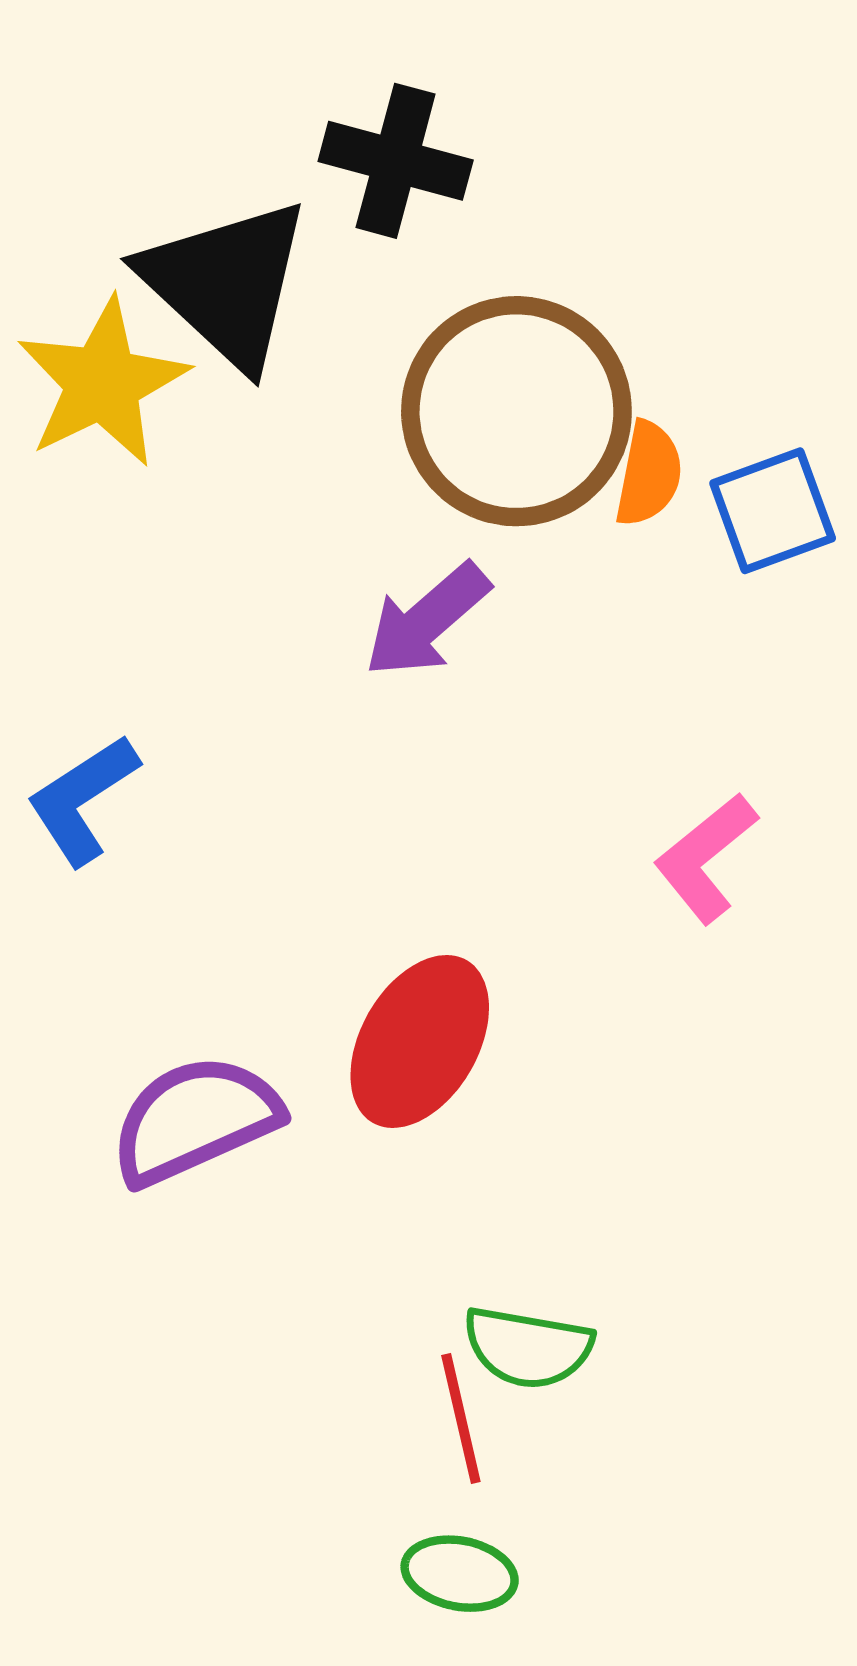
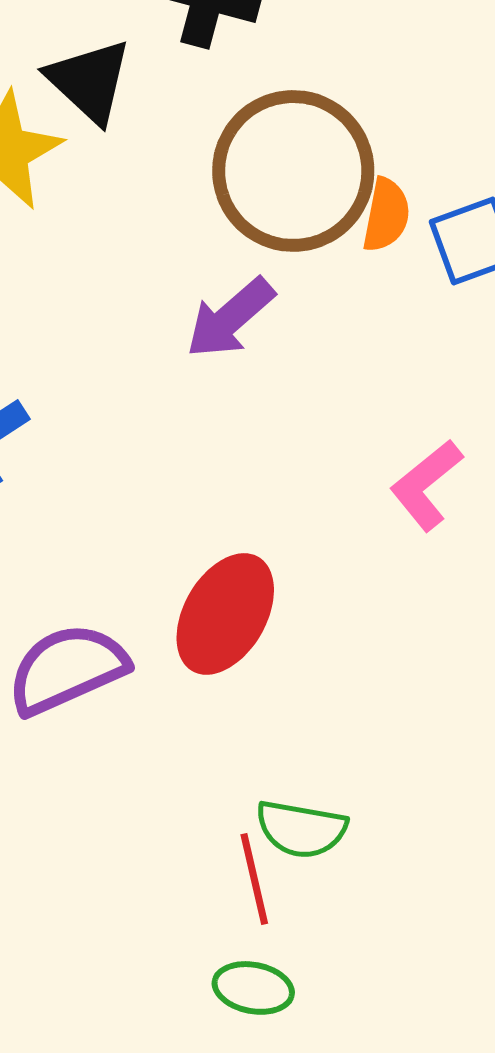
black triangle: (226, 283) -> (89, 81), size x0.7

